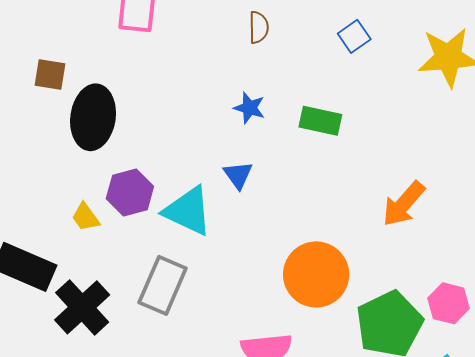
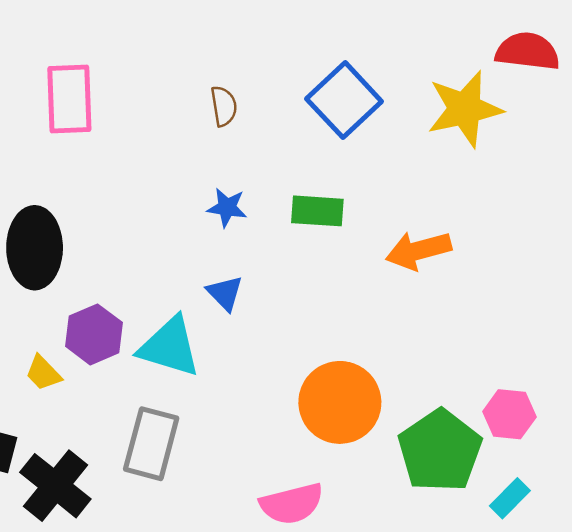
blue square: (354, 36) -> (344, 100), size x1.8
orange arrow: (404, 204) -> (418, 250), moved, turned 42

